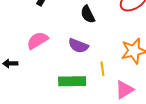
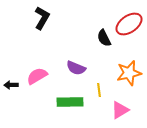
black semicircle: (88, 14) -> (104, 38), moved
pink semicircle: (37, 40) -> (37, 76), moved

